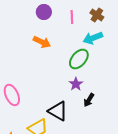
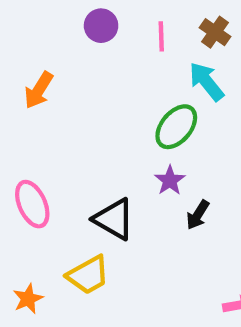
cyan arrow: (93, 38) -> (206, 82), turned 72
orange arrow: (42, 42) -> (39, 90), moved, turned 96
black triangle: (58, 111) -> (114, 219), moved

